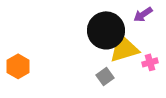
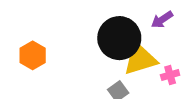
orange hexagon: (18, 66) -> (33, 55), moved

